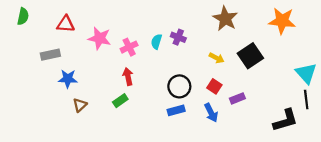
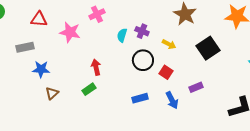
pink cross: (129, 47) -> (97, 14), moved
yellow arrow: (217, 58) -> (169, 44), moved
black circle: (179, 86) -> (143, 60), moved
red square: (214, 86) -> (166, 72), moved

